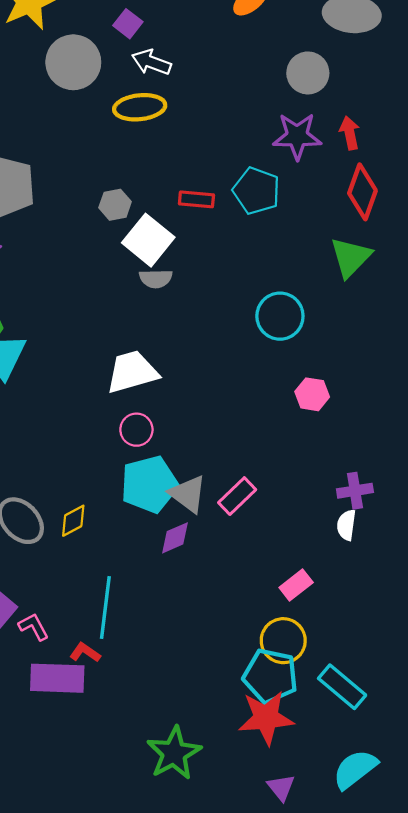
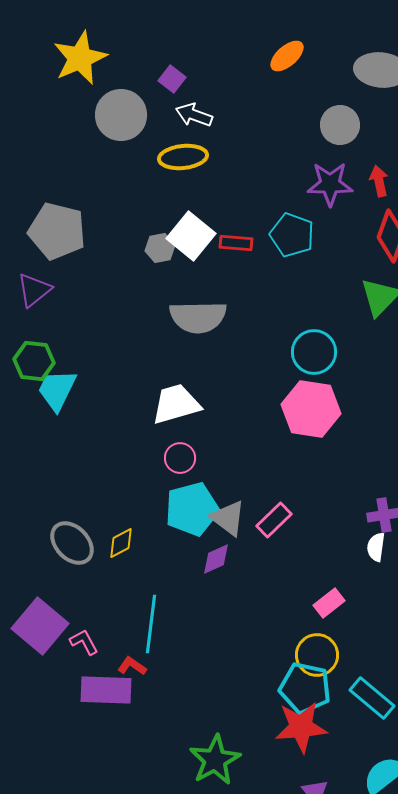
white square: (148, 240) -> (191, 236), moved
gray semicircle: (156, 279) -> (198, 317), size x1.8
pink hexagon: (312, 394) -> (311, 409), moved, size x1.8

